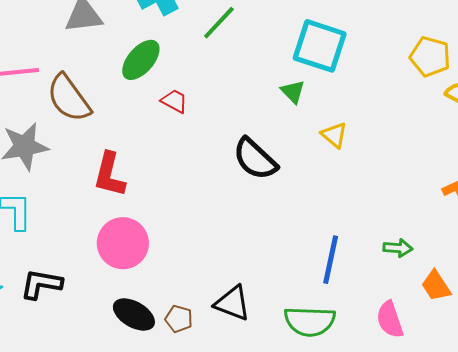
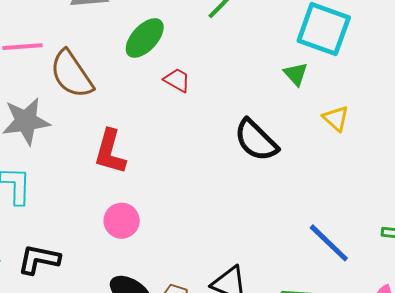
pink circle: (123, 243) -> (122, 221), size x0.7
blue line: (331, 260) -> (329, 243), turned -60

